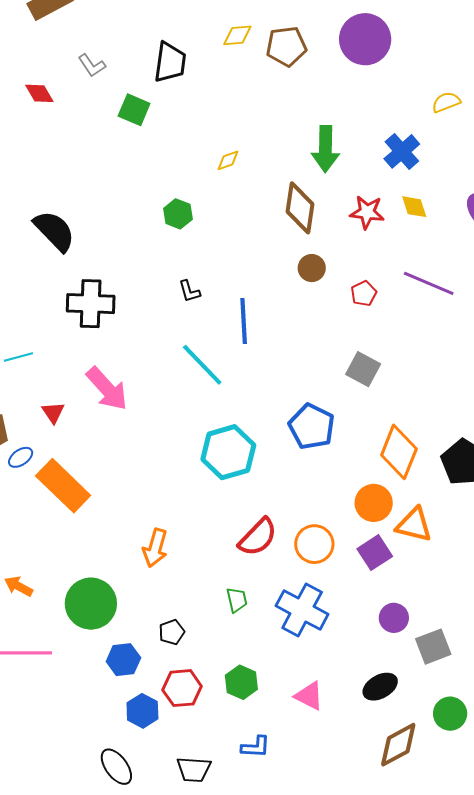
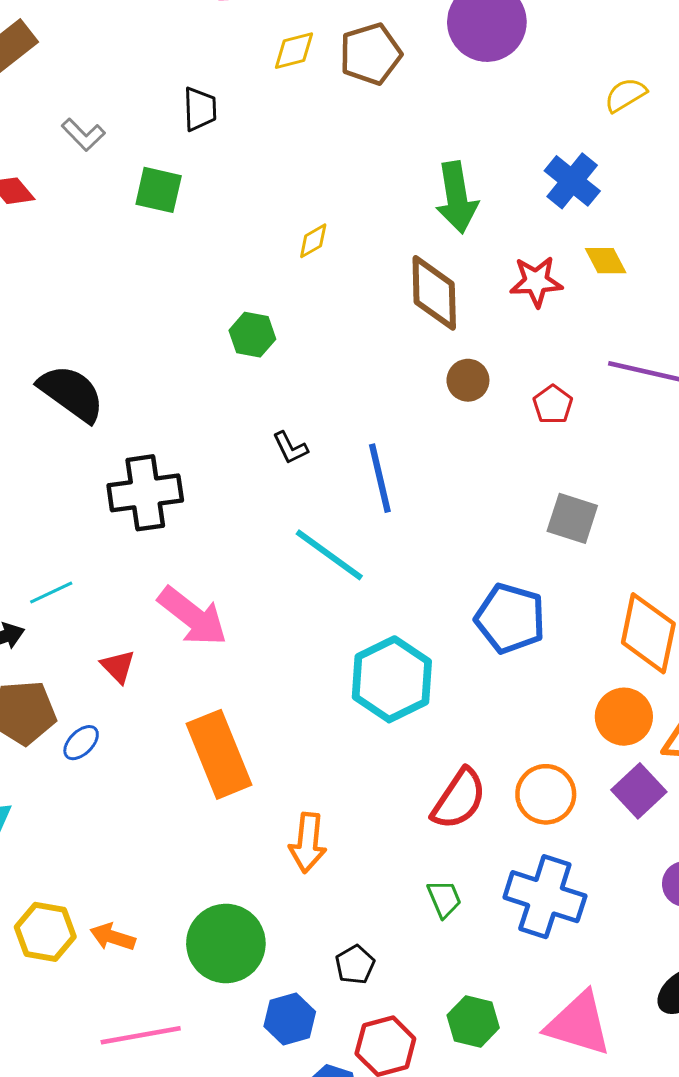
black trapezoid: (170, 62) -> (200, 109), size x0.7
orange rectangle: (63, 486) -> (219, 754), moved, turned 34
pink triangle: (309, 696) -> (579, 1024), size x1.5

